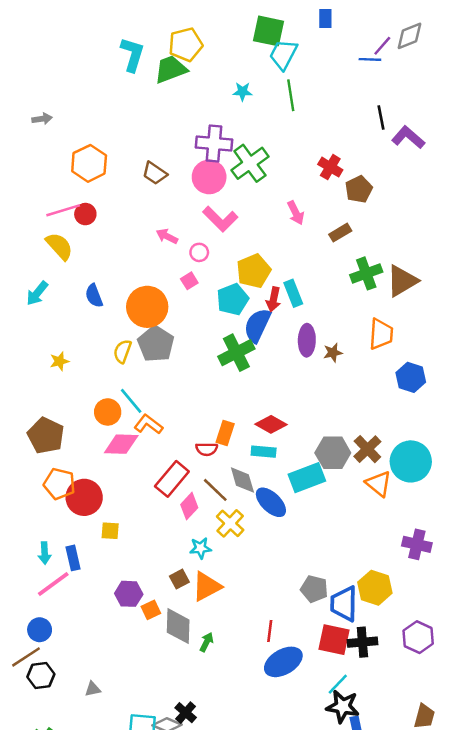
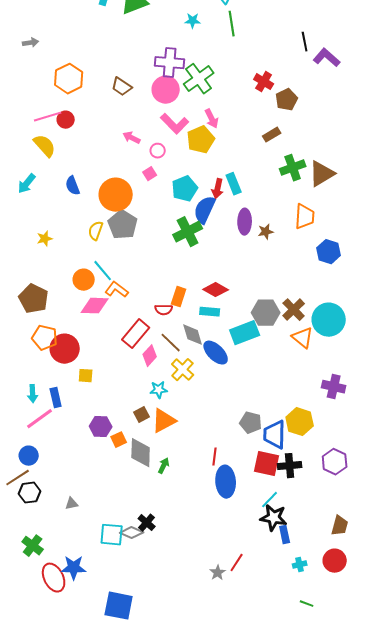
pink arrow: (296, 213) -> (212, 119), moved
yellow pentagon: (254, 271) -> (201, 140), moved
blue ellipse: (283, 662) -> (226, 482), turned -64

